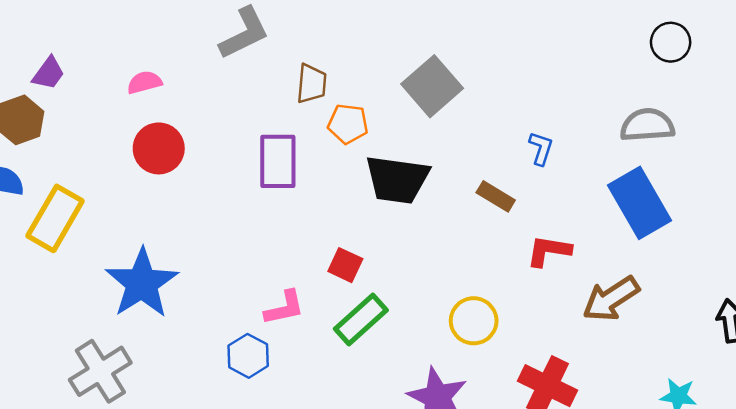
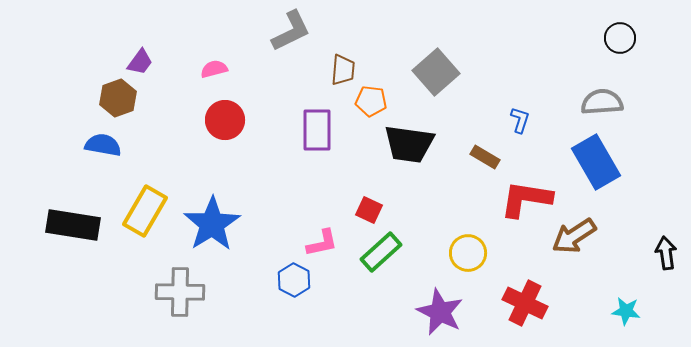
yellow rectangle: (55, 218) -> (145, 211), moved
red L-shape: (549, 251) -> (526, 199), size x1.5
gray cross: (100, 371) -> (180, 292), turned 33

